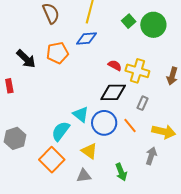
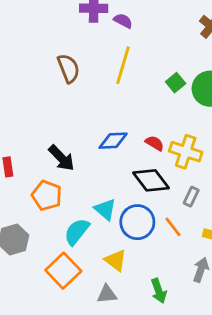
blue diamond: (86, 39) -> (113, 141), moved
orange pentagon: (57, 53) -> (47, 195), moved, turned 30
black arrow: (26, 59) -> (61, 158), moved
black diamond: (113, 92) -> (151, 180), turned 52

